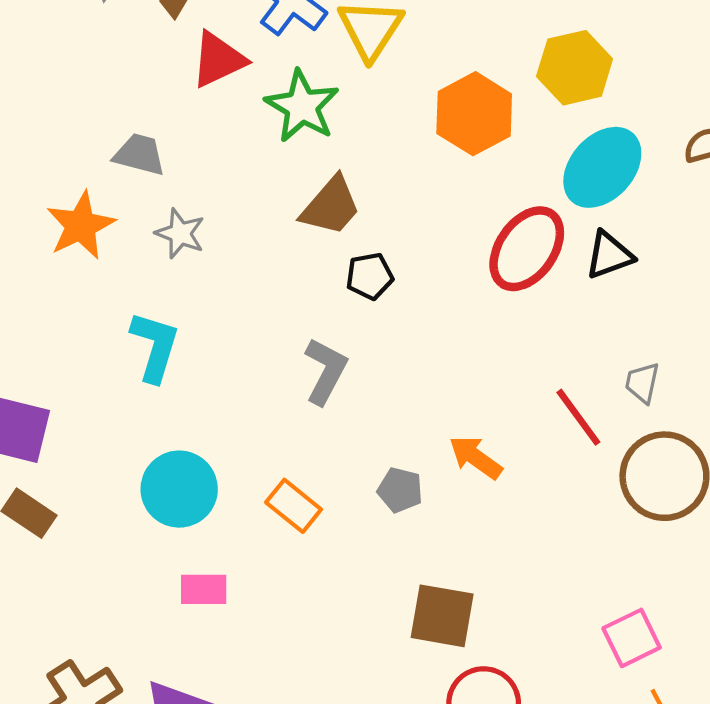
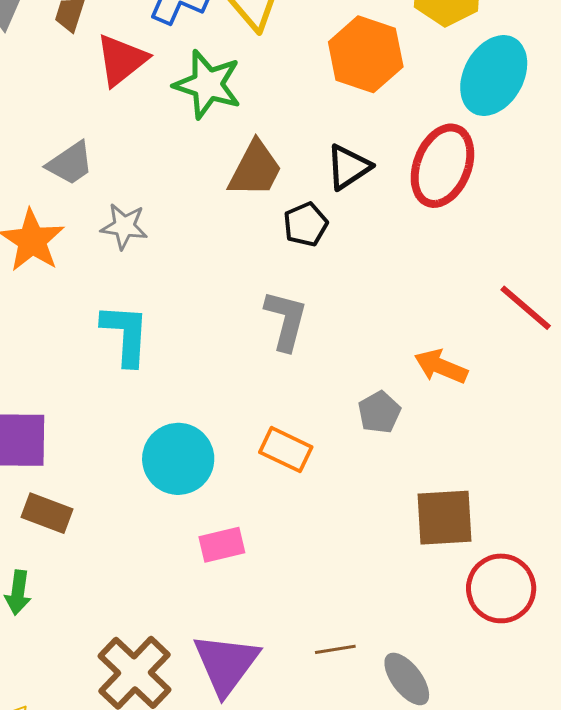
gray trapezoid: (139, 154) -> (70, 163), turned 144
black triangle: (609, 255) -> (348, 167), moved
gray pentagon: (400, 490) -> (379, 412), turned -30

